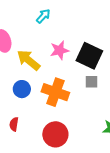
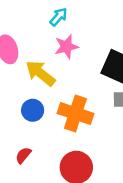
pink star: (60, 50) -> (66, 47), moved
red semicircle: (14, 124) -> (23, 155), turned 32

